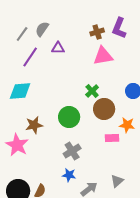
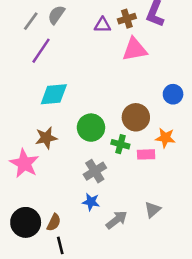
purple triangle: (58, 48) -> (103, 25), moved
cyan diamond: (20, 91) -> (54, 94), moved
green cross: (92, 91) -> (120, 144), moved, turned -32

